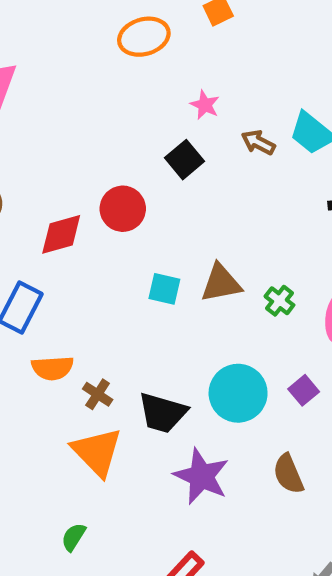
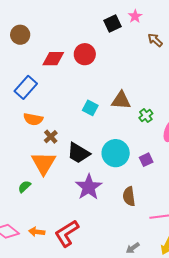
black square: (185, 160) -> (112, 23), moved
cyan square: (164, 289) -> (90, 108), moved
green semicircle: (73, 537) -> (24, 187), moved

